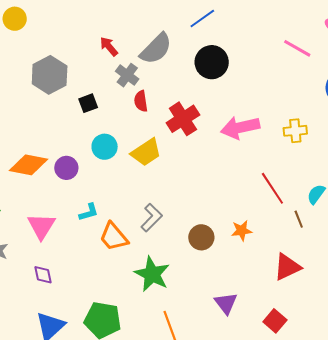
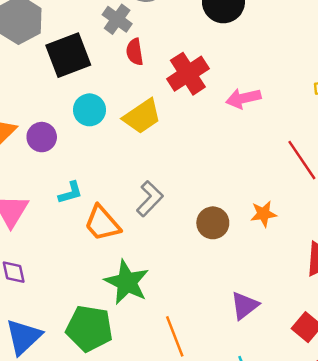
black square: (88, 103) -> (68, 55), size x1.8
pink arrow: (240, 128) -> (243, 98), moved, size x0.7
green star: (152, 274) -> (127, 282), moved
purple triangle: (226, 303) -> (245, 306), turned 30

